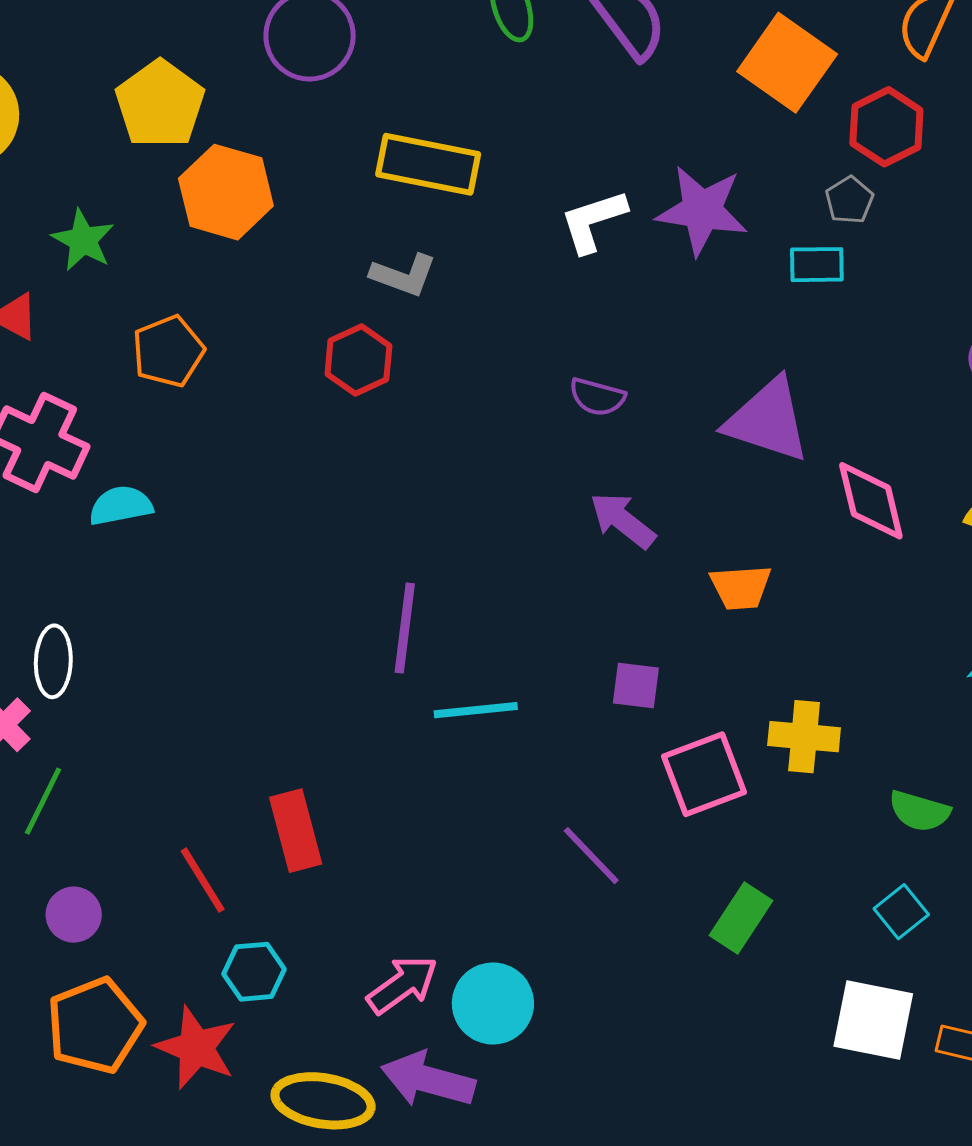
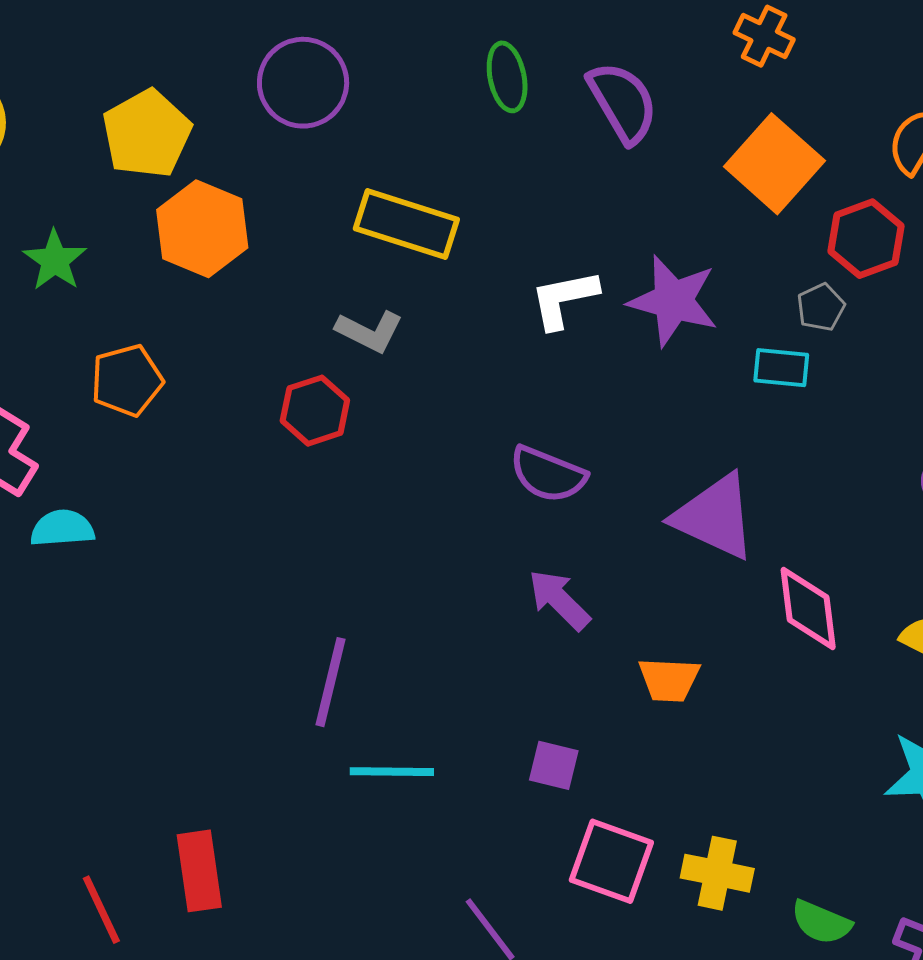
purple semicircle: (597, 397) -> (548, 474), size x1.4
yellow cross: (804, 737) -> (717, 873), moved
pink square: (704, 774) -> (611, 861), turned 34

